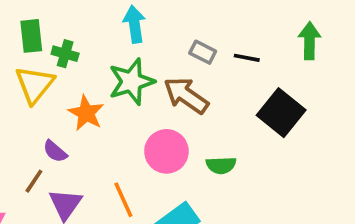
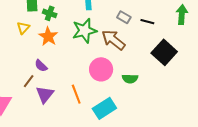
yellow triangle: (35, 85) -> (23, 28), moved, size x0.6
orange star: (86, 113) -> (48, 36), moved

